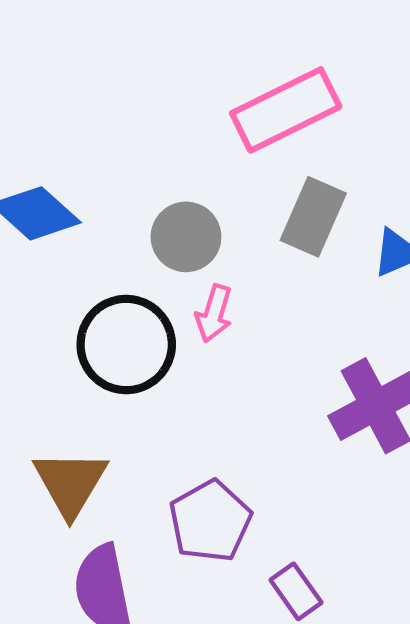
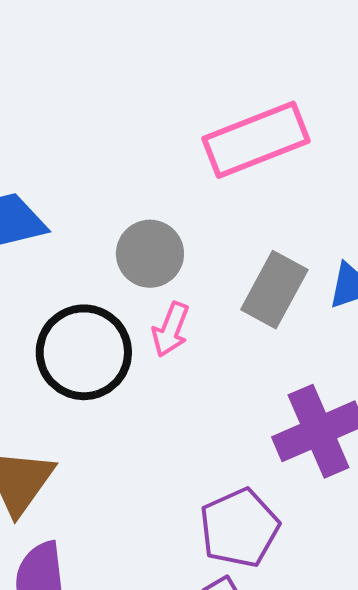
gray rectangle: (313, 217) -> (274, 290), moved
purple pentagon: (210, 521) -> (239, 528), moved

